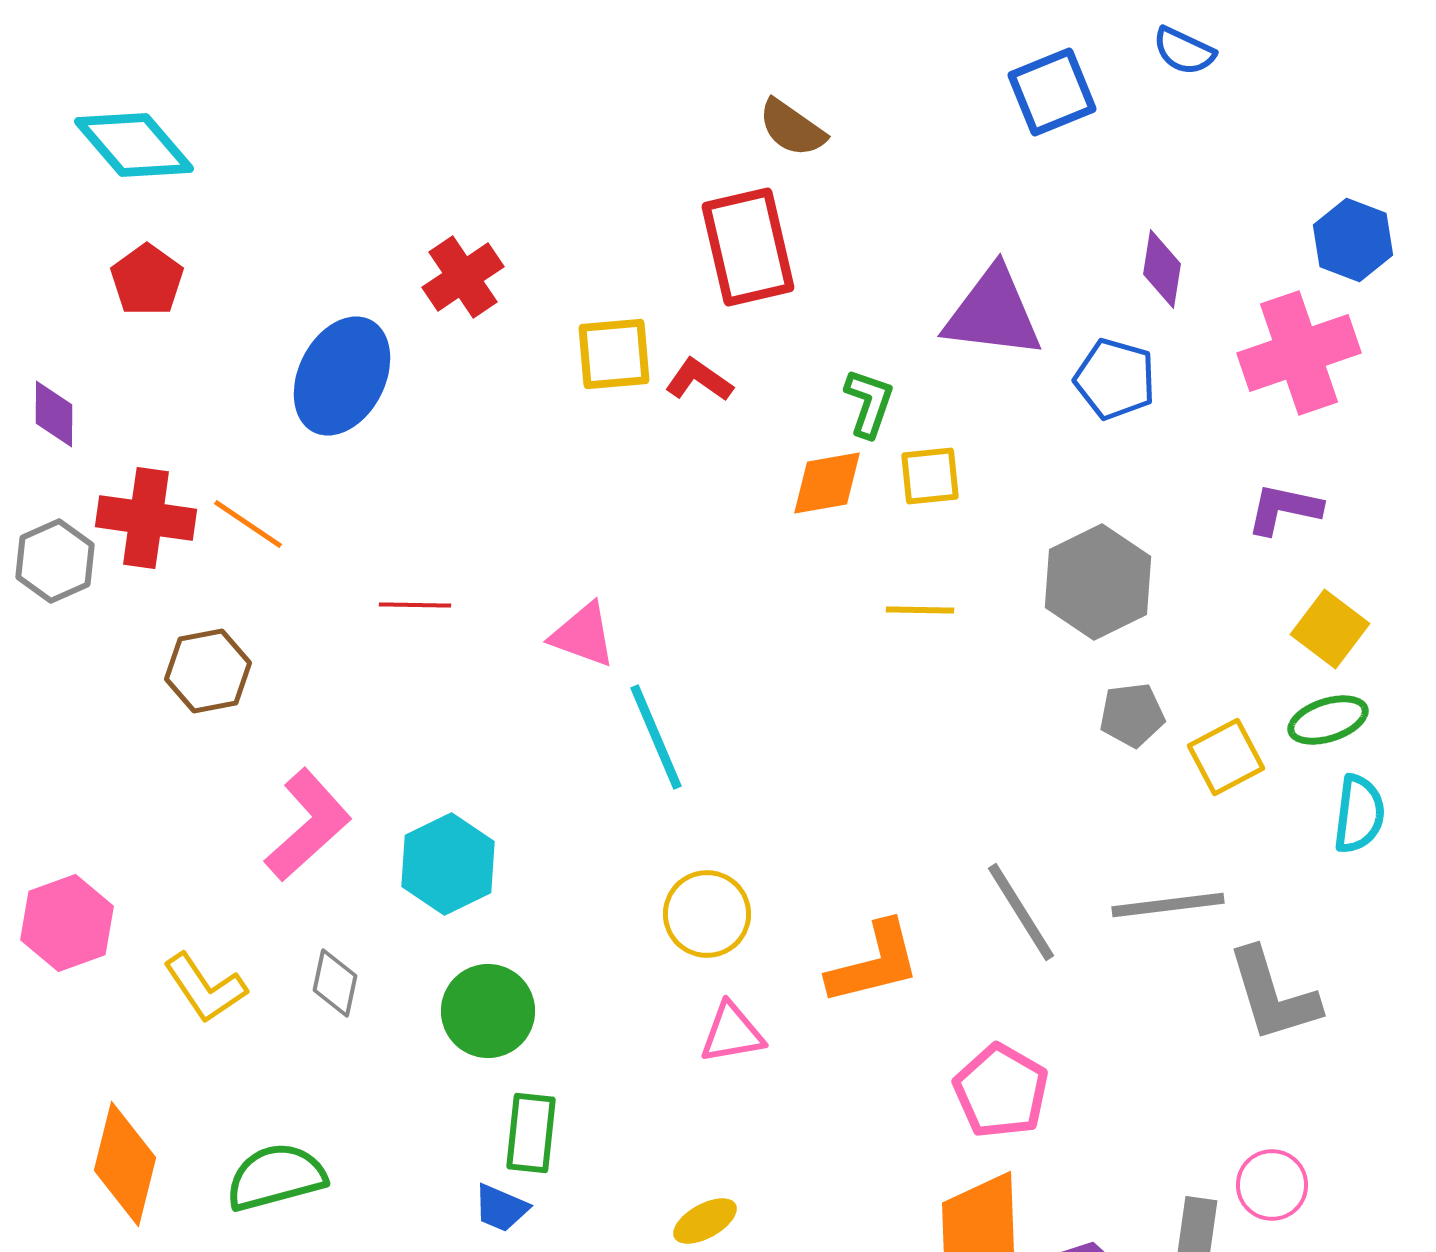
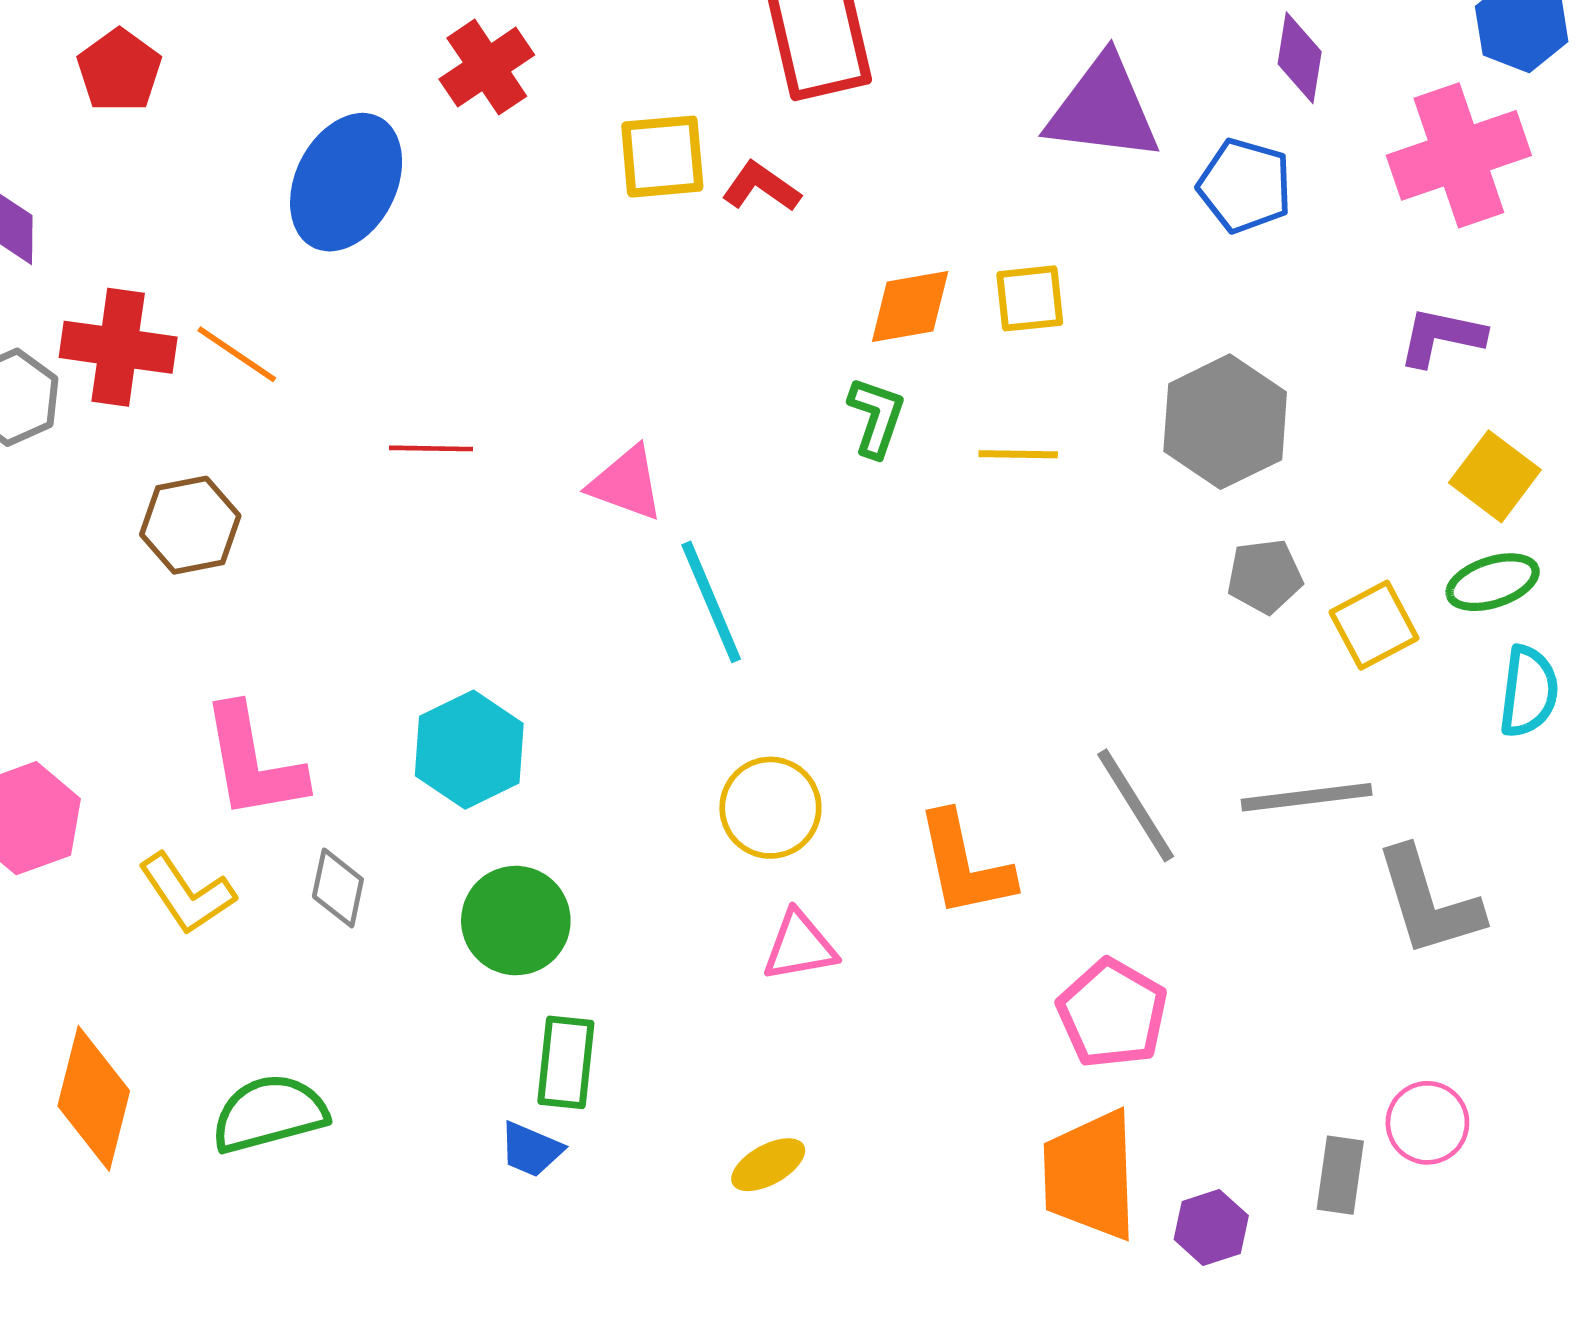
green L-shape: (869, 403) -> (876, 417), moved
pink L-shape: (308, 825) -> (253, 762), moved, turned 122
orange L-shape: (874, 963) -> (965, 865), turned 92

